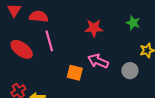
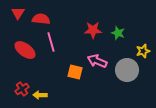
green star: (133, 23) -> (118, 33), moved
gray circle: (130, 71) -> (127, 70), size x1.5

